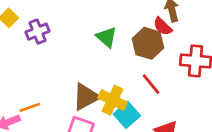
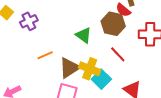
green triangle: (107, 37) -> (84, 35), moved
orange line: (30, 107) -> (45, 55), moved

